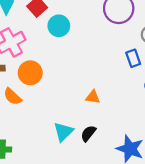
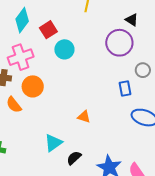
black semicircle: (88, 133) -> (74, 158), moved

